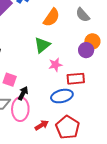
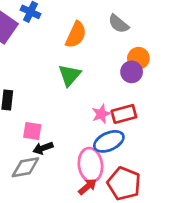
pink star: (55, 65) -> (101, 114), moved
black arrow: (23, 93) -> (43, 148), moved, turned -128
pink ellipse: (20, 109) -> (90, 165), moved

